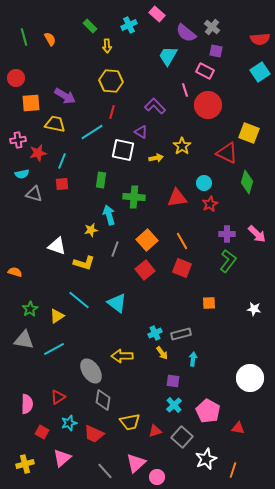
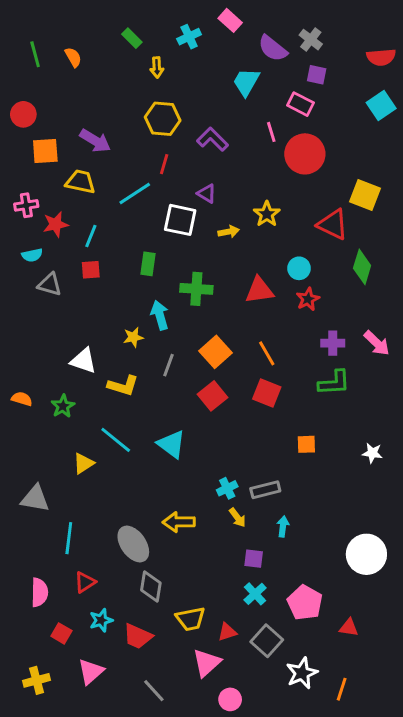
purple L-shape: (155, 106) -> (212, 139), moved
green L-shape: (228, 261) -> (334, 383), turned 50
green star: (30, 309) -> (63, 406), moved
cyan line: (54, 349) -> (69, 538), moved, turned -55
pink triangle: (136, 463) -> (207, 663), moved

